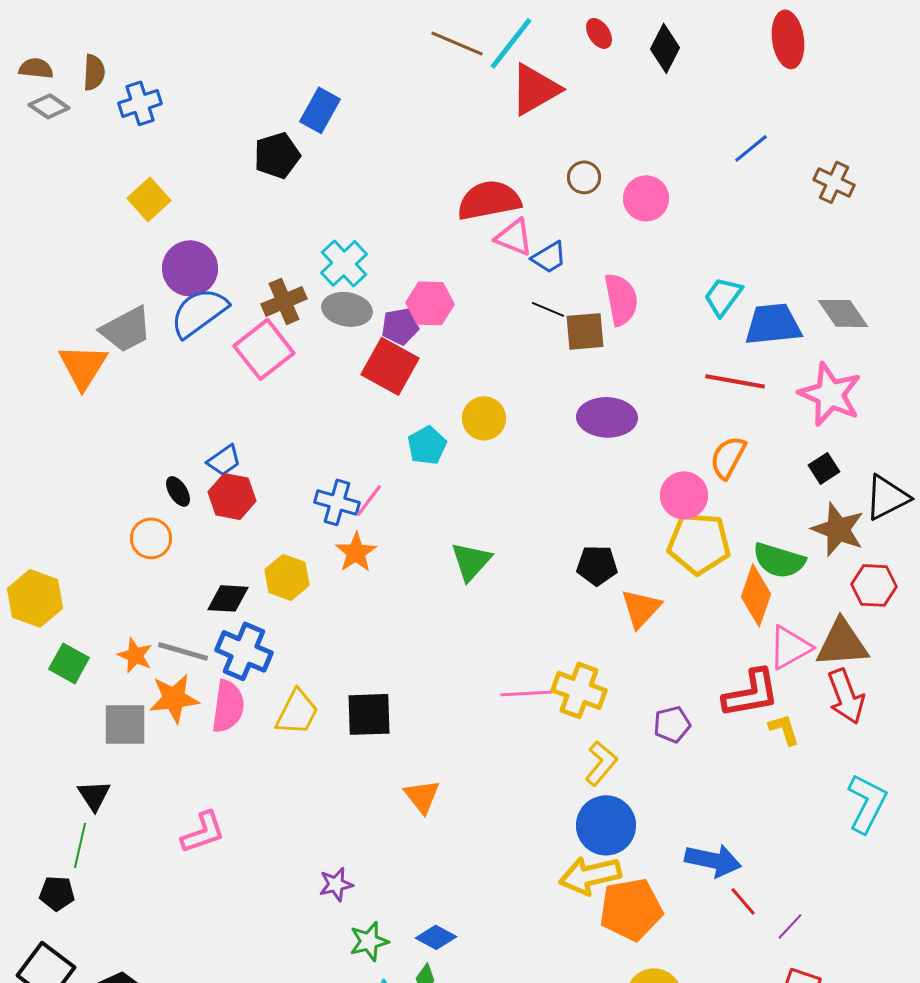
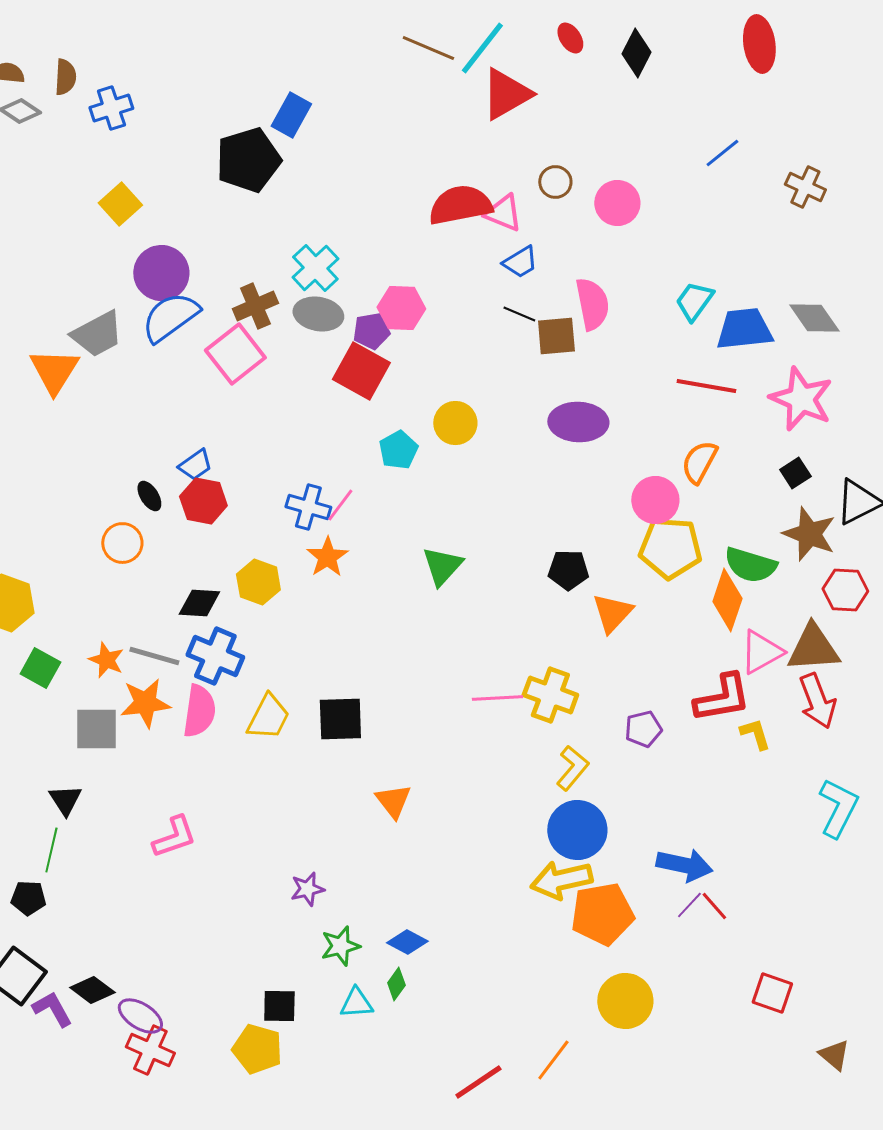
black pentagon: (277, 155) -> (248, 160), size x1.4
pink triangle: (514, 237) -> (503, 213), moved
purple line: (790, 926) -> (689, 905), moved

